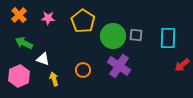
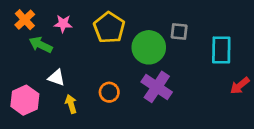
gray square: (136, 35) -> (179, 32), moved
green arrow: (24, 43) -> (41, 45), moved

